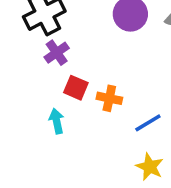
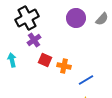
cyan arrow: (57, 121) -> (12, 60), moved

